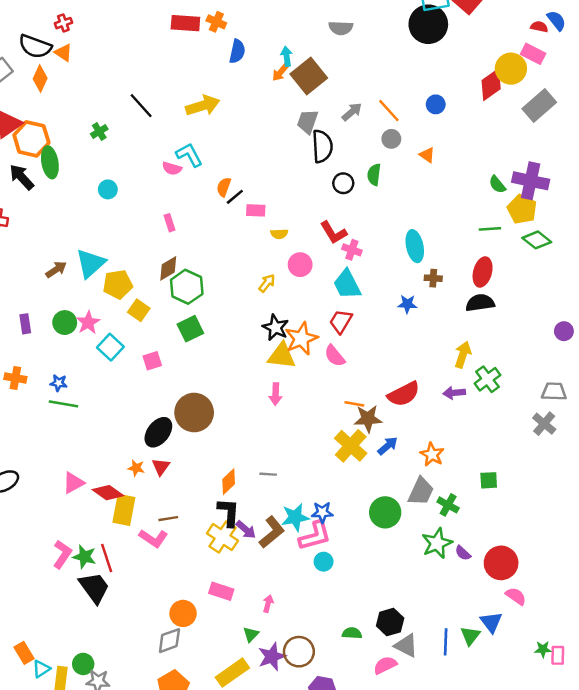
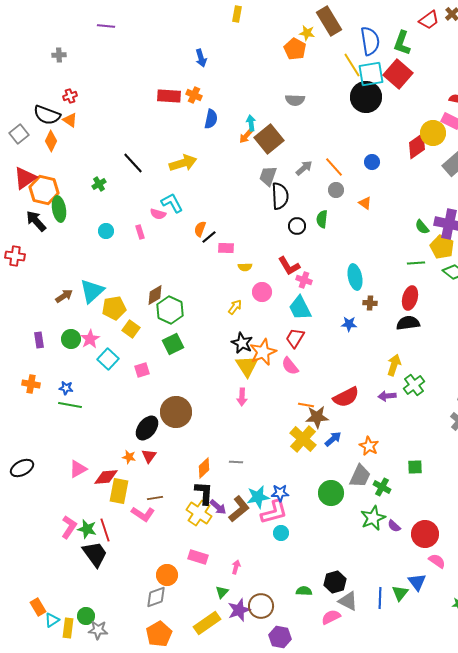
pink rectangle: (169, 223) -> (140, 232), moved
yellow triangle: (282, 356) -> (247, 366), turned 50
red diamond: (108, 493) -> (106, 477), turned -40

